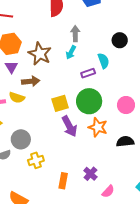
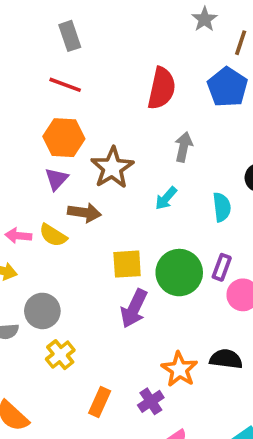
cyan arrow: (71, 52) -> (166, 198), moved
purple rectangle: (88, 73) -> (222, 267), moved, turned -64
purple arrow: (69, 126) -> (134, 308), turned 40
orange star: (98, 127) -> (179, 369), moved
yellow cross: (36, 160) -> (60, 355), turned -35

